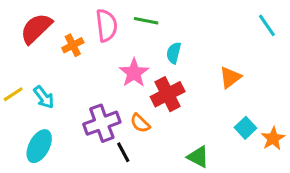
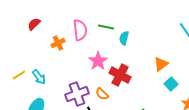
red semicircle: (36, 28) -> (34, 24), moved, size x0.6
cyan semicircle: (174, 53) -> (124, 38), moved
red cross: (168, 94) -> (120, 75), turned -35
cyan square: (246, 128) -> (171, 84), moved

